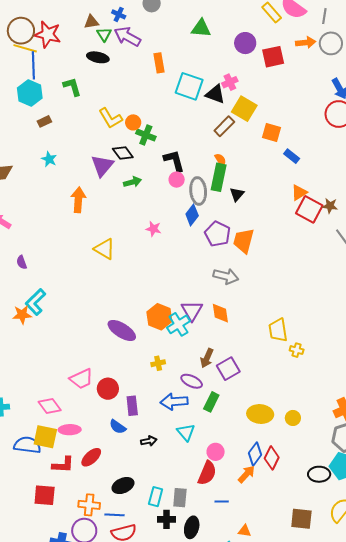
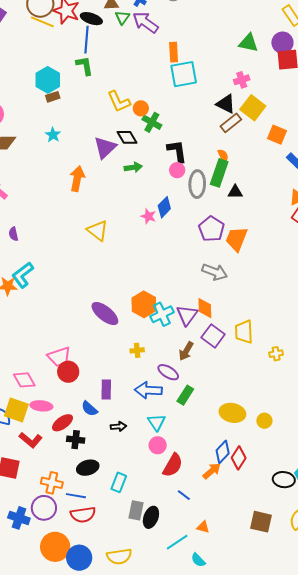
green triangle: (201, 28) -> (248, 43), moved
purple circle: (245, 43) -> (282, 43), moved
black ellipse: (98, 57) -> (91, 19), moved
blue line: (33, 65) -> (86, 40), moved
cyan square: (189, 86) -> (184, 74), moved, turned -36
cyan hexagon: (30, 93) -> (48, 80), moved
black triangle: (215, 94) -> (226, 104), moved
black triangle: (237, 194) -> (235, 192), turned 42
blue diamond: (192, 215) -> (164, 207), moved
purple triangle: (192, 311) -> (187, 315), moved
yellow trapezoid: (278, 330) -> (244, 332), moved
yellow cross: (297, 350) -> (276, 354), turned -32
purple square: (228, 369) -> (213, 336), moved, turned -30
red circle: (108, 389) -> (68, 372), moved
pink circle: (216, 452) -> (158, 445), moved
red ellipse: (91, 457) -> (62, 423), moved
red L-shape: (63, 465) -> (31, 440), turned 30
gray rectangle: (180, 498) -> (136, 510), moved
blue line: (222, 501) -> (184, 495), turned 32
black cross: (166, 519) -> (76, 440), moved

